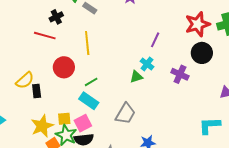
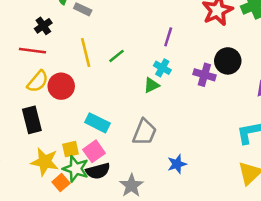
black circle: (202, 53) -> (228, 61), moved
yellow semicircle: (25, 80) -> (38, 81), moved
green line: (91, 82) -> (116, 56), moved
black rectangle: (37, 91) -> (32, 120), size x1.5
yellow star: (42, 126) -> (45, 162), turned -30

